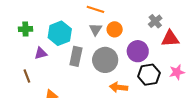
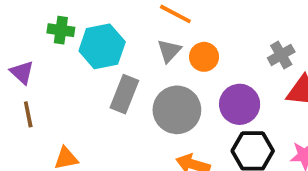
green cross: (25, 29) -> (61, 30), moved
purple triangle: (41, 53) -> (22, 72), moved, turned 48

